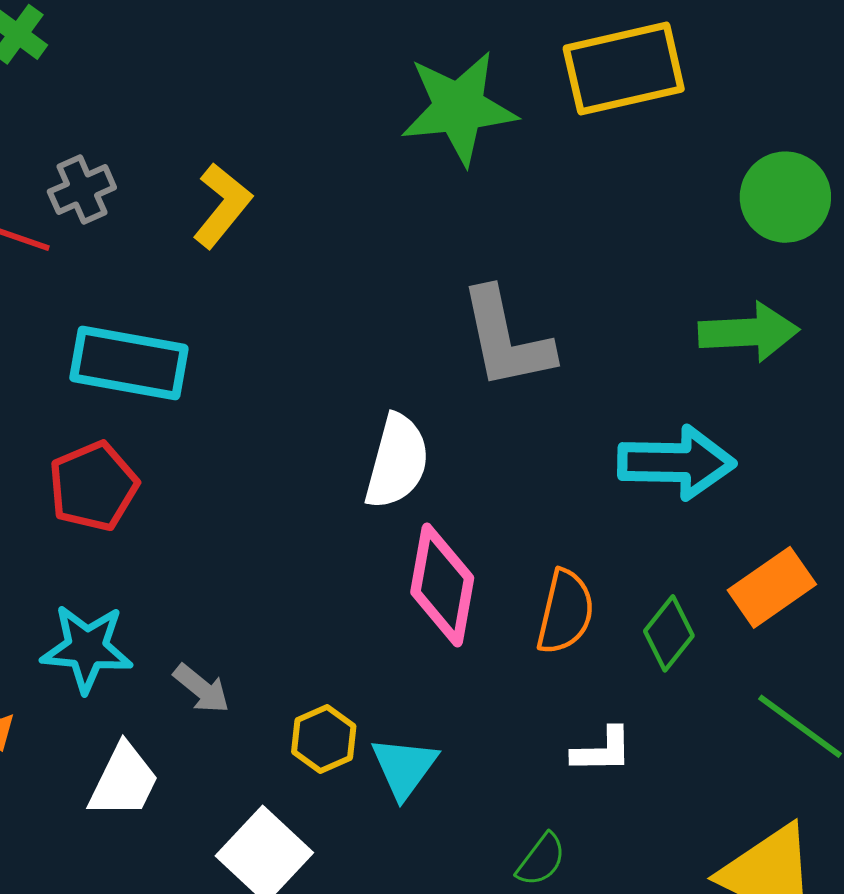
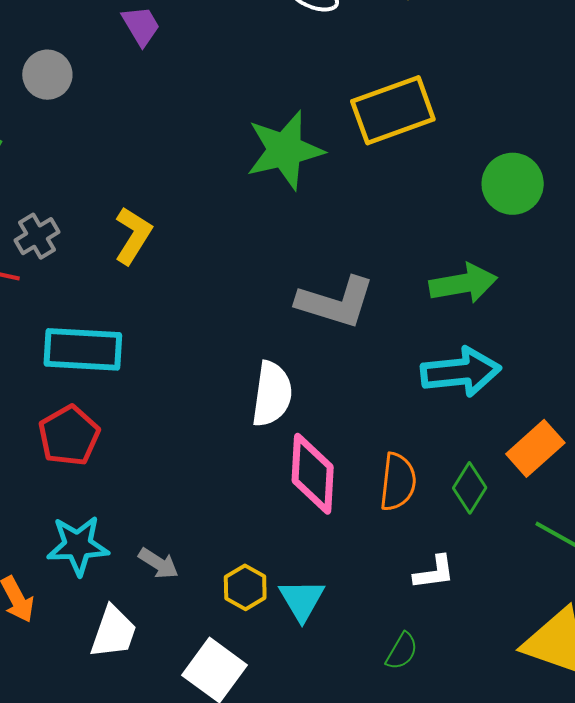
green arrow: (749, 332) -> (463, 283), moved
gray L-shape: (506, 339) -> (336, 302), turned -54

